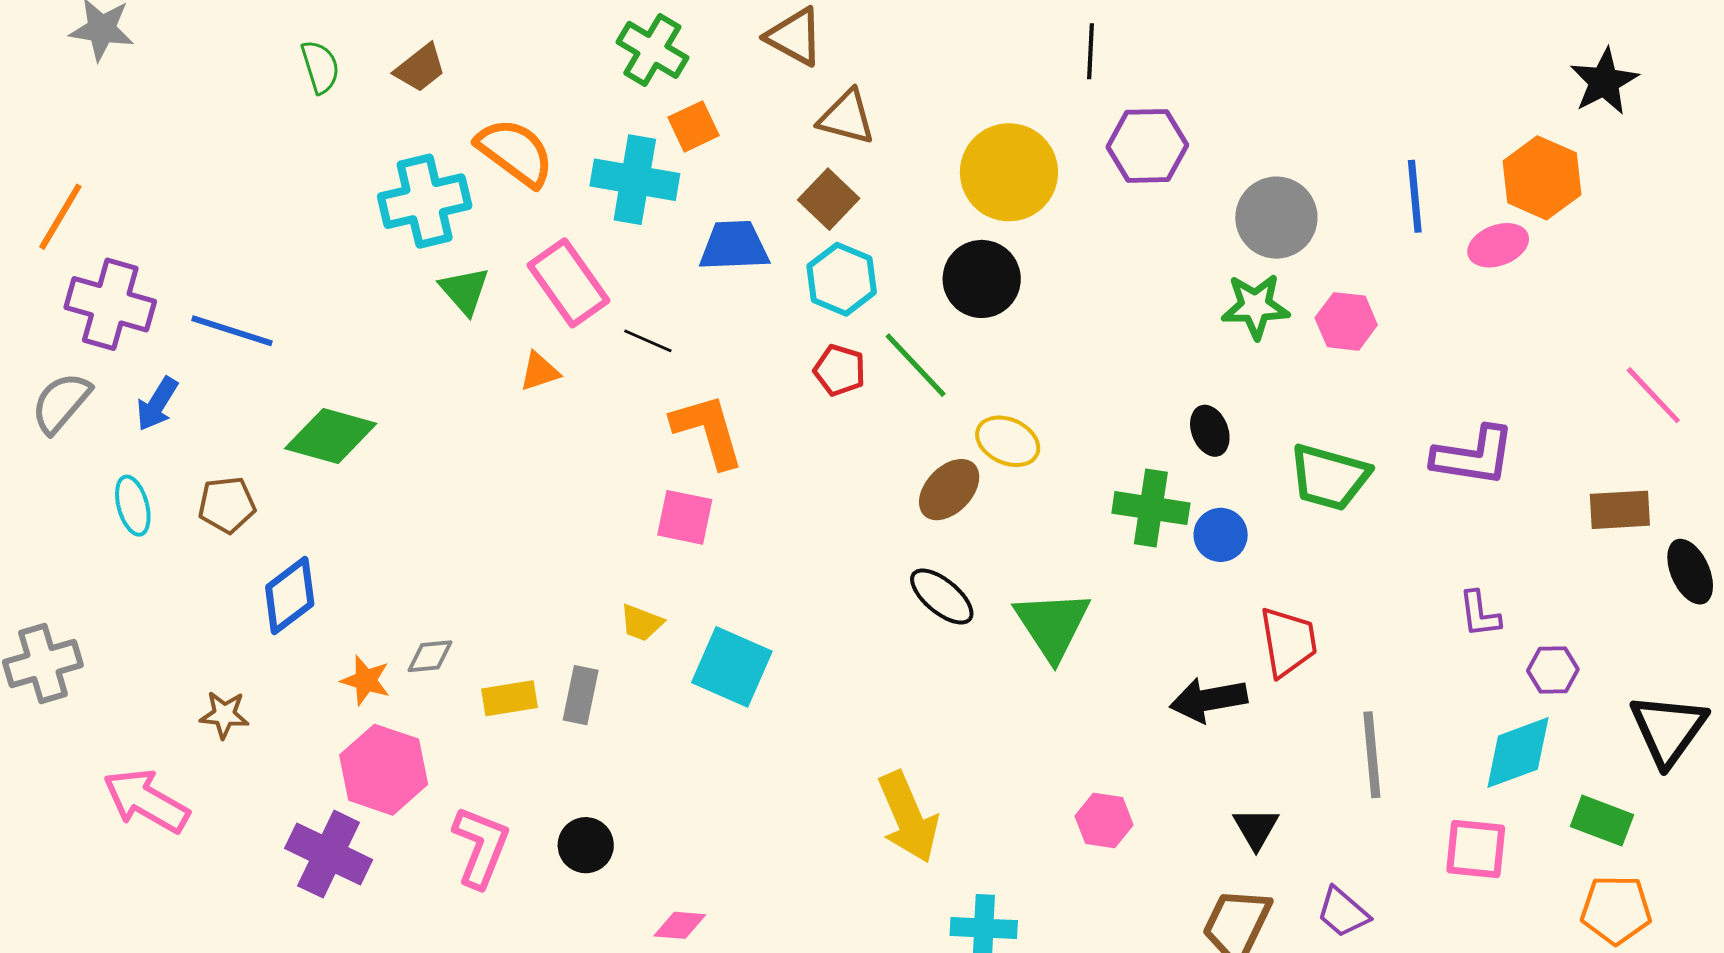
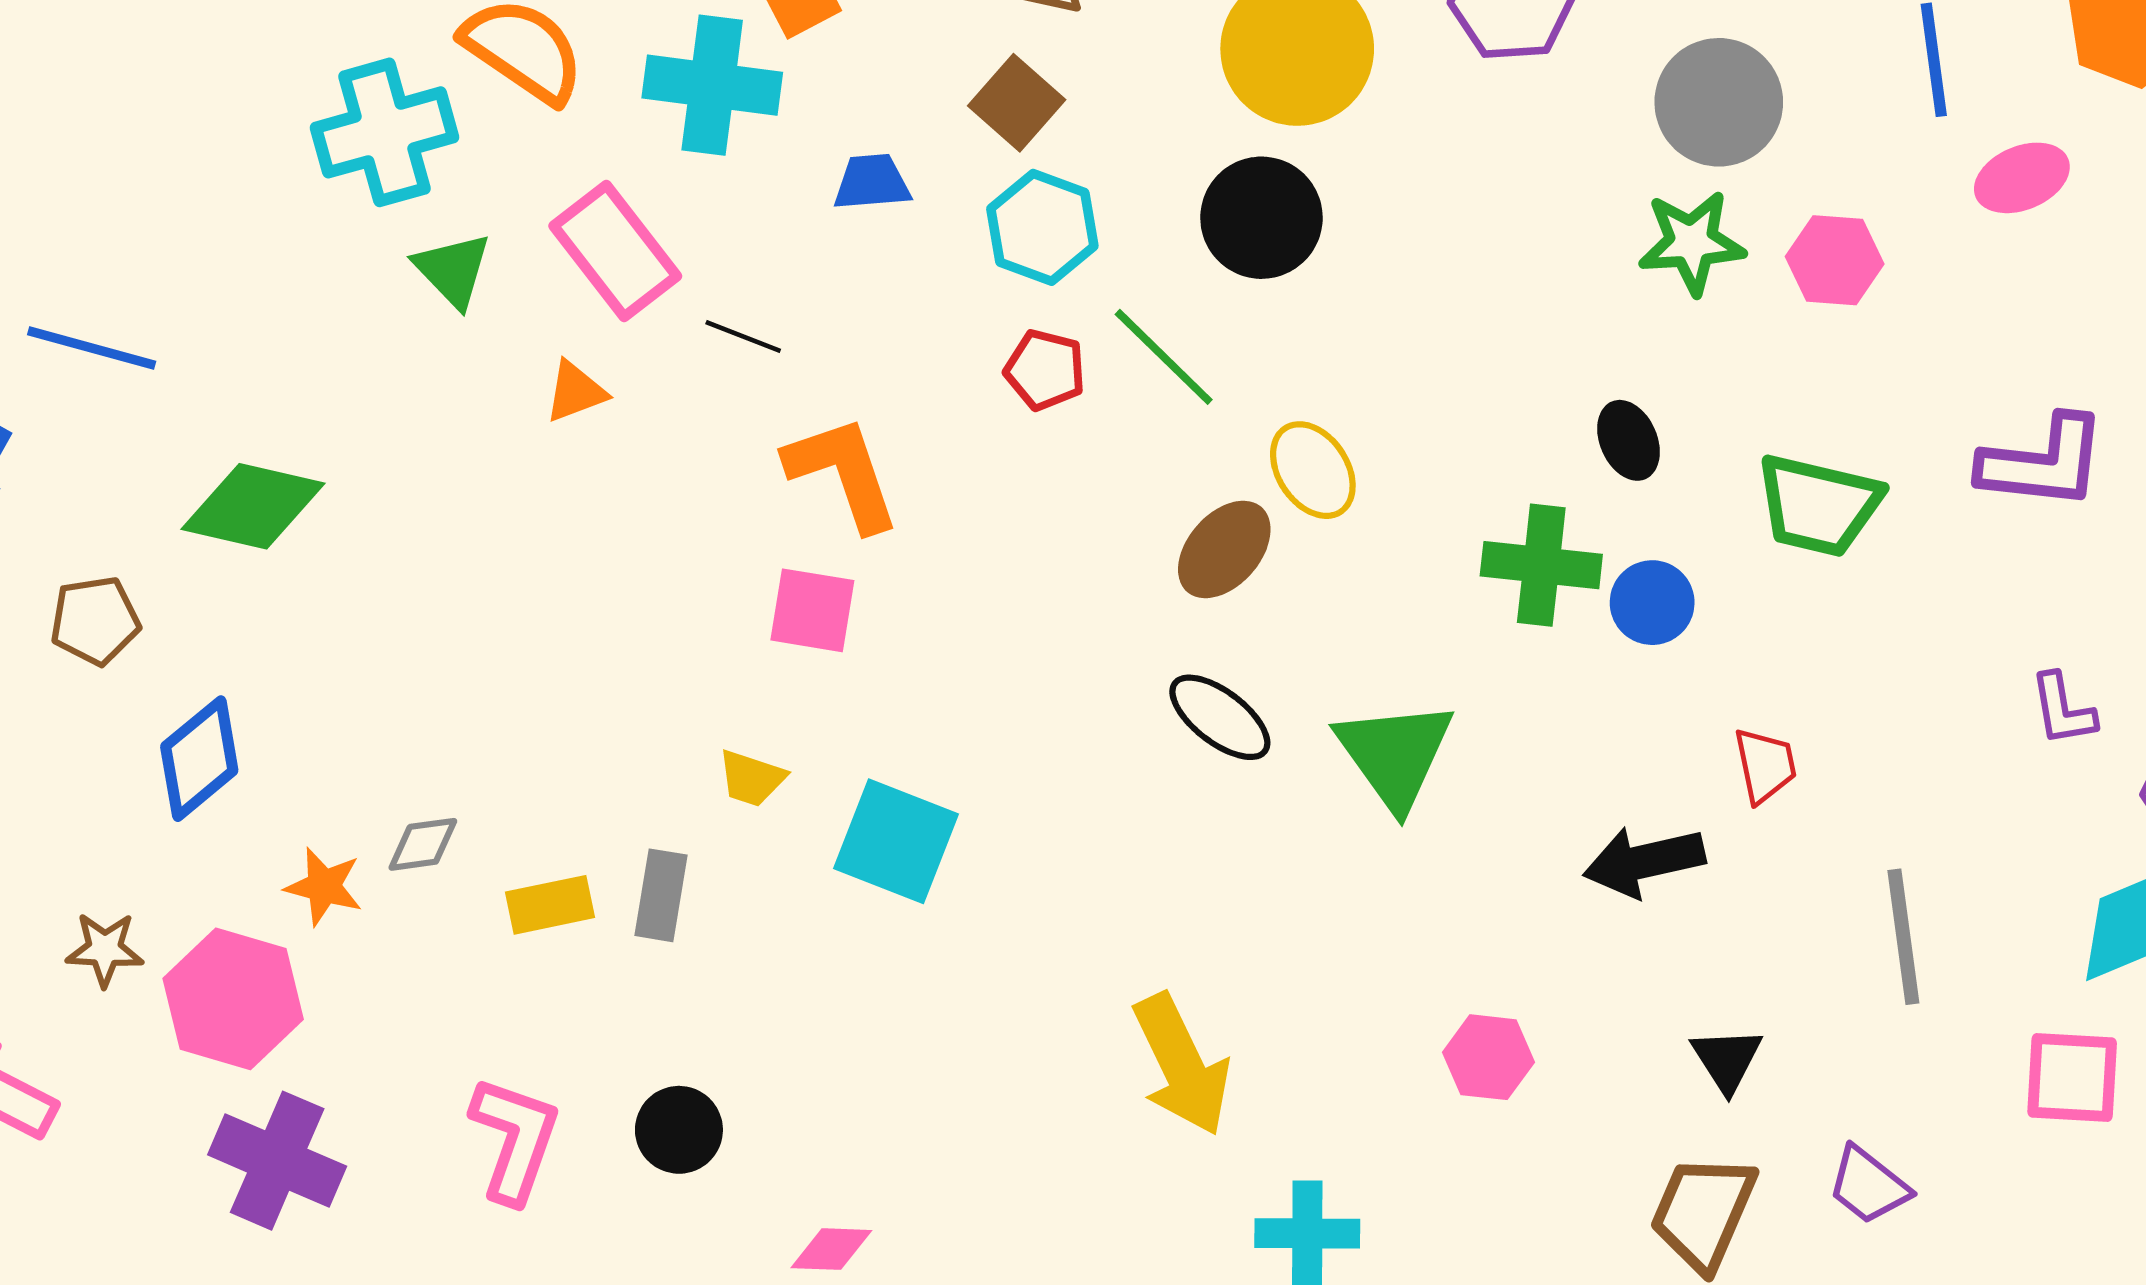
pink ellipse: (1498, 245) -> (2022, 178), moved
blue trapezoid: (734, 246) -> (872, 182), size x0.7
yellow ellipse: (1008, 441) -> (1313, 470), turned 34
red trapezoid: (1288, 642) -> (1765, 765), size x0.7
pink hexagon: (384, 770) -> (233, 999), moved

